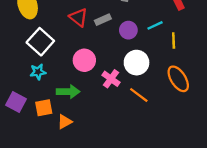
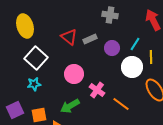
cyan line: (155, 25) -> (135, 44), turned -32
white circle: (137, 63) -> (132, 67), moved
green arrow: (68, 92) -> (70, 106), moved, turned 150
purple square: (16, 102) -> (15, 110), turned 36

